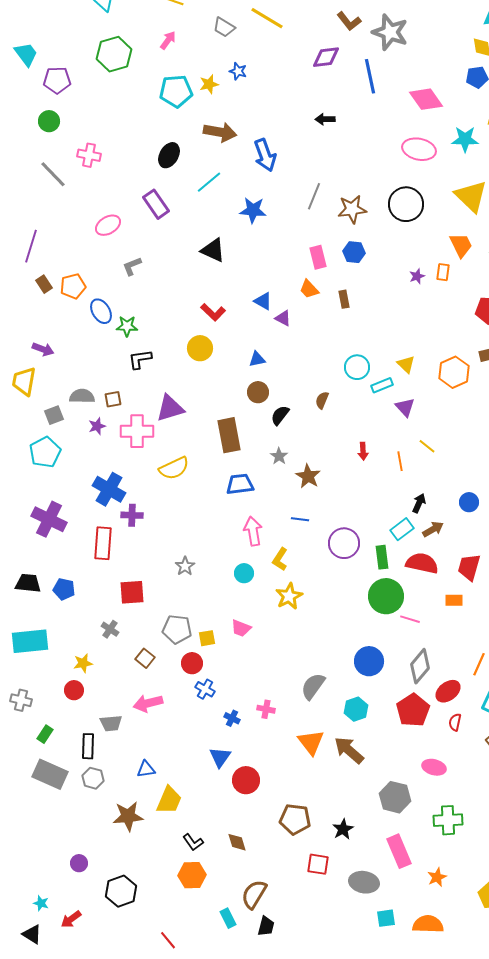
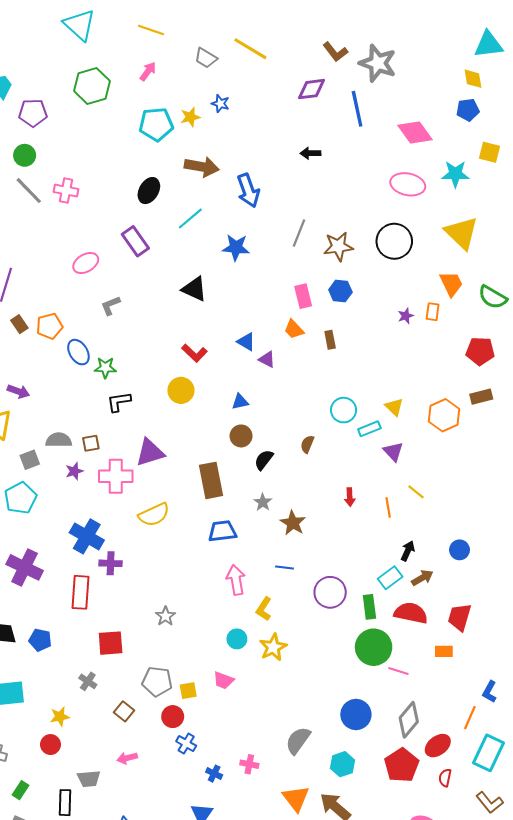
gray line: (53, 174) -> (29, 191), moved
cyan circle: (244, 573) -> (237, 639), moved
pink arrow: (148, 703) -> (127, 758), size x0.7

